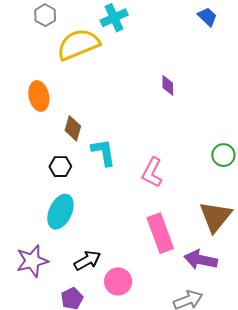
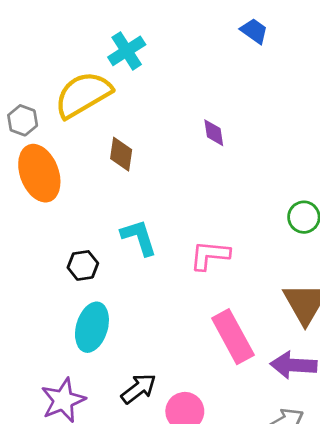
gray hexagon: (45, 15) -> (23, 120), moved
orange ellipse: (39, 96) -> (39, 173), size x1.4
brown diamond: (73, 128) -> (121, 154), moved
pink L-shape: (152, 172) -> (210, 255), turned 76

